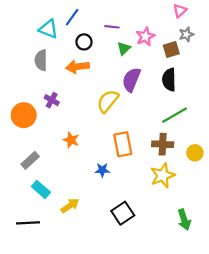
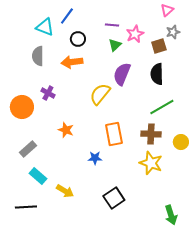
purple line: (112, 27) -> (112, 25), moved
yellow star: (163, 175) -> (151, 163), turned -30
yellow arrow: (70, 206) -> (65, 191), turned 66
green arrow: (184, 220) -> (171, 215), moved

